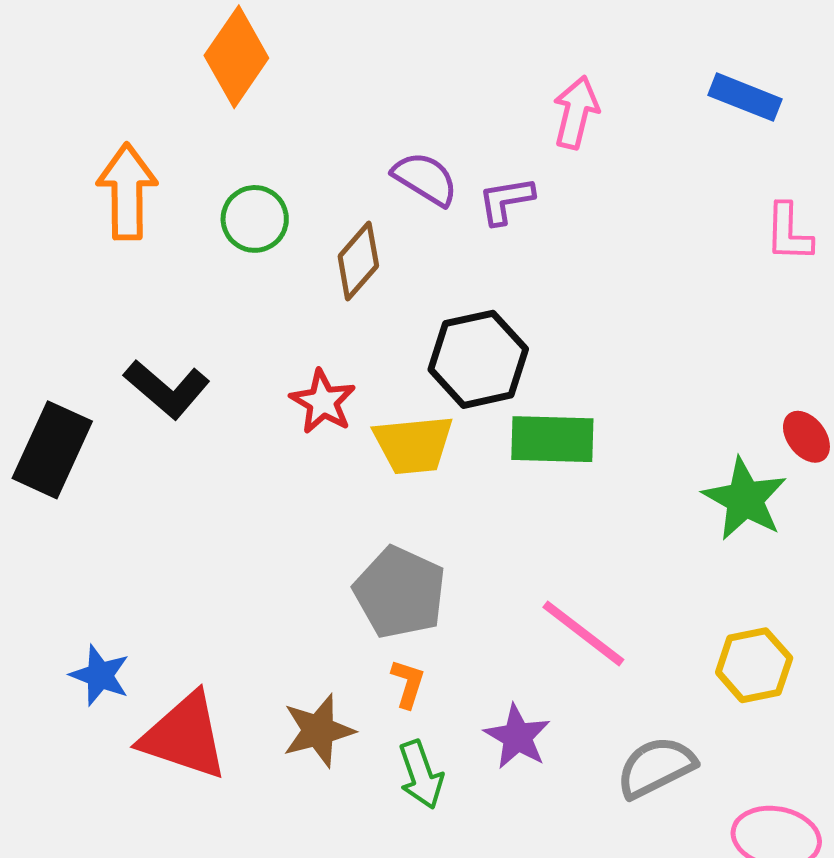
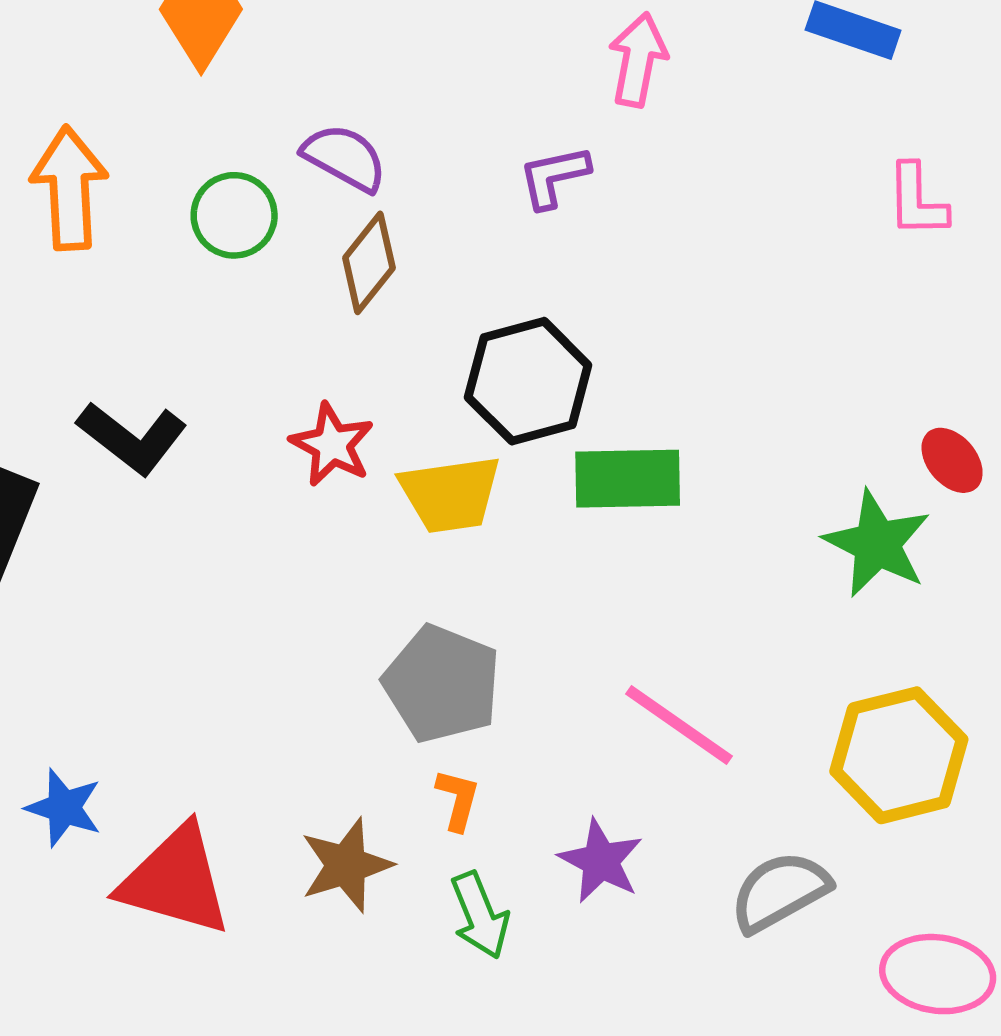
purple semicircle: (425, 179) -> (345, 158), moved
yellow hexagon: (754, 665) -> (899, 755), size x1.4

